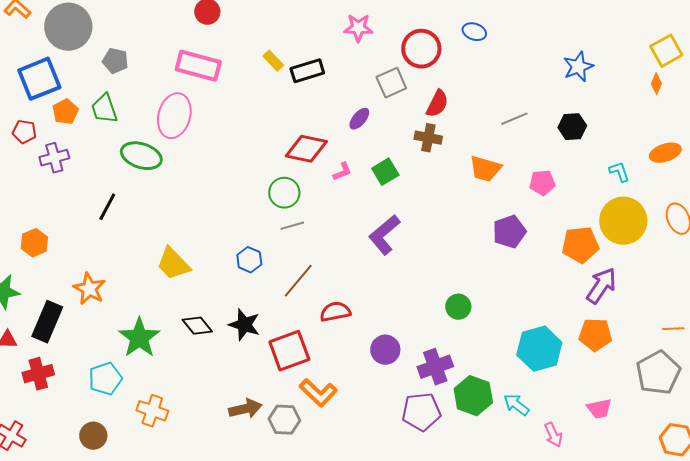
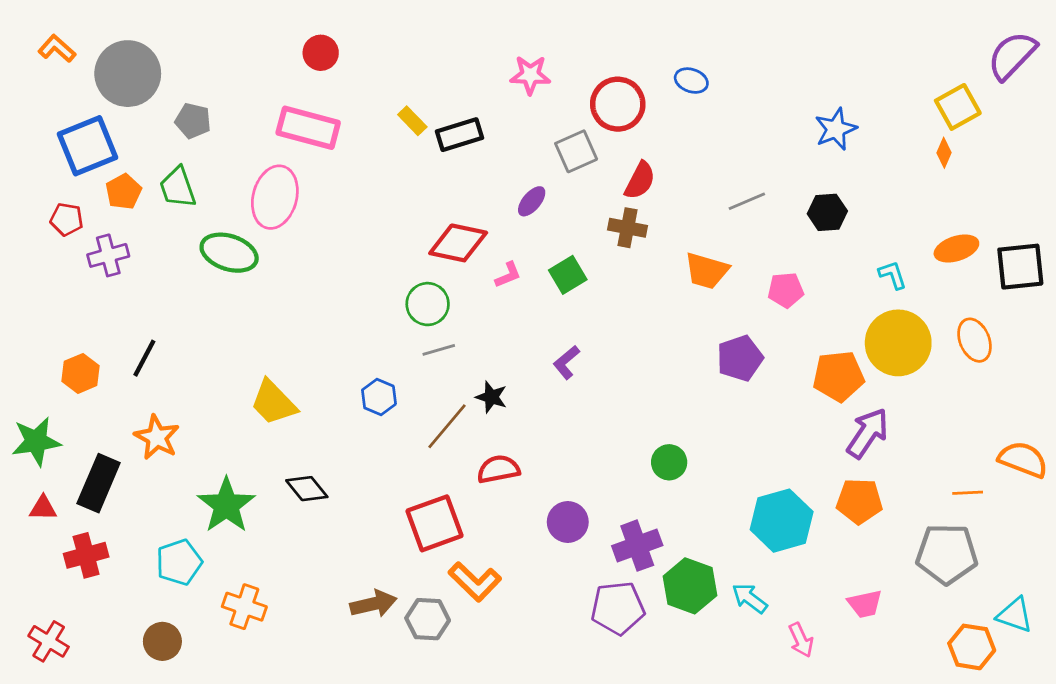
black line: (107, 207) -> (144, 358), moved
purple L-shape: (384, 235) -> (566, 362), size x0.6
black star: (244, 325) -> (491, 397), moved, size x0.7
gray pentagon: (658, 373) -> (947, 554), turned 30

